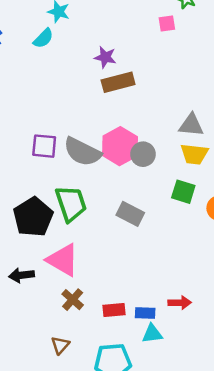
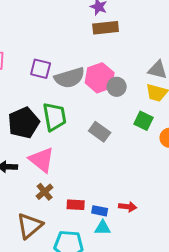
gray semicircle: (82, 152) -> (70, 78), turned -52
brown triangle: (60, 345) -> (30, 226), size x1.8

